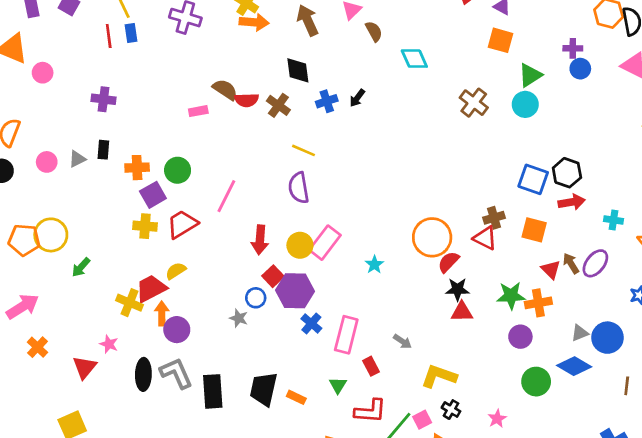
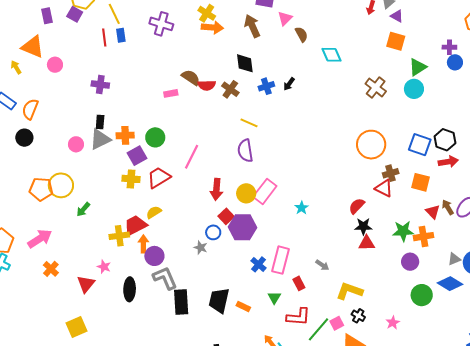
gray triangle: (77, 159) -> (100, 139), moved, size x1.6
pink circle: (47, 162) -> (76, 144), moved
orange circle: (432, 237) -> (371, 145), moved
yellow cross: (129, 303) -> (119, 236), turned -30
blue cross: (311, 323) -> (259, 264), moved
gray L-shape: (176, 373) -> (165, 278), moved

